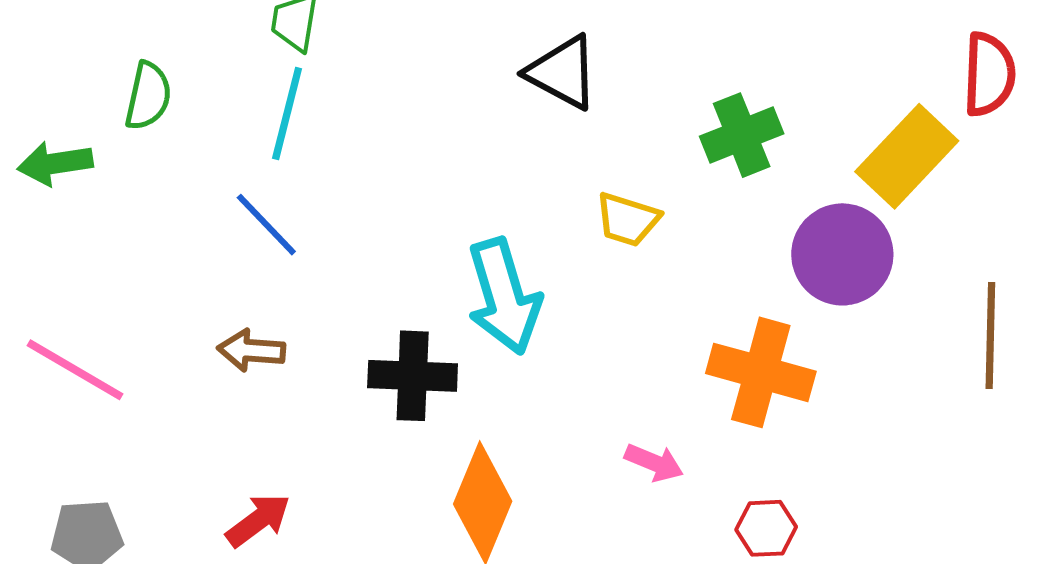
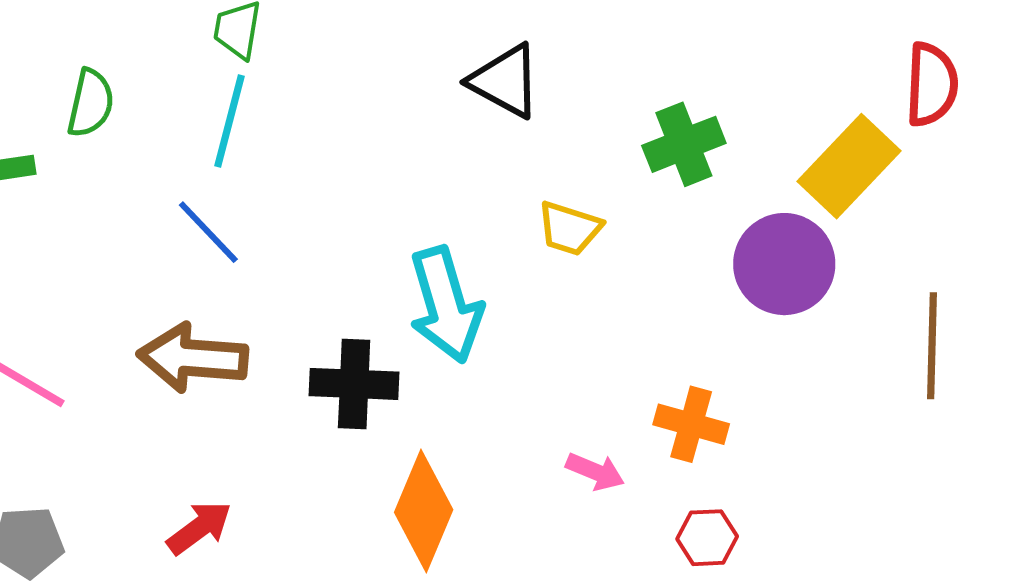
brown arrow: (251, 350) -> (193, 358), size x1.6
orange cross: (761, 372) -> (691, 424), moved, size x0.7

